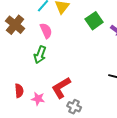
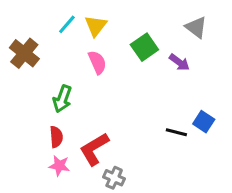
pink semicircle: (46, 31) -> (97, 62), moved
red semicircle: (19, 91) -> (56, 137), moved

